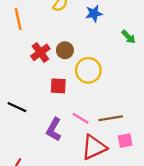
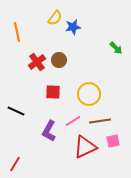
blue star: (94, 13) -> (73, 27), moved
yellow circle: (88, 70) -> (89, 94), moved
pink line: (81, 118) -> (73, 121), turned -63

